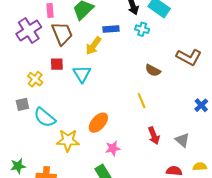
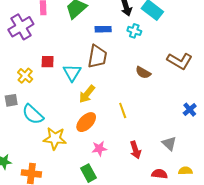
brown trapezoid: (62, 34) -> (97, 57), moved, turned 30
yellow arrow: (93, 46) -> (87, 94), moved
yellow line: (142, 101) -> (123, 110), moved
red arrow: (154, 136) -> (135, 150), moved

